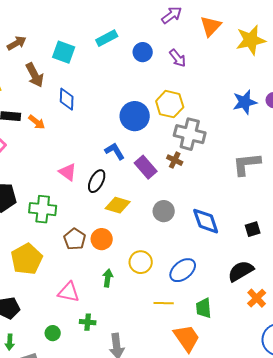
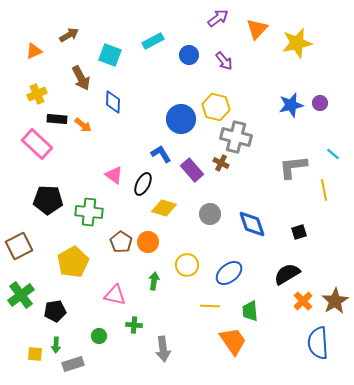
brown arrow: (17, 43) -> (69, 35), moved

